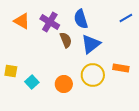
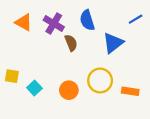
blue triangle: (91, 44) -> (113, 43), moved
orange rectangle: (121, 68) -> (130, 91), moved

